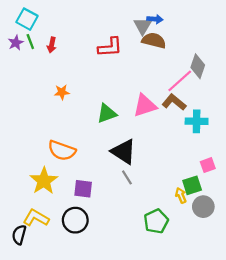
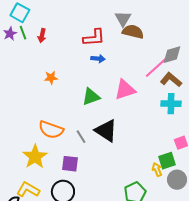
blue arrow: (155, 19) -> (98, 59), moved
gray diamond: (198, 66) -> (172, 55), turned 55
brown L-shape: (174, 102) -> (171, 80), moved
gray line: (127, 177) -> (81, 137), moved

